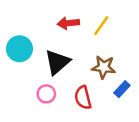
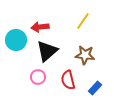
red arrow: (68, 23) -> (40, 27), moved
blue rectangle: (122, 89) -> (95, 88), moved

